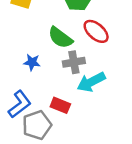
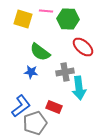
green semicircle: (60, 38) -> (40, 52), moved
cyan arrow: (91, 82) -> (79, 88), turned -70

